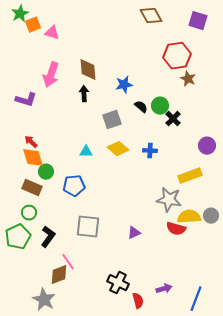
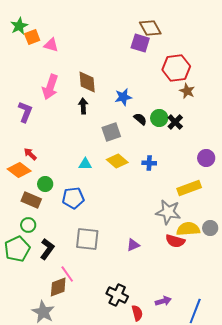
purple square: (198, 21) -> (140, 43), moved
purple L-shape: (26, 100) -> (25, 112), turned -85
black cross: (173, 119) -> (175, 122), moved
orange diamond: (33, 158) -> (19, 170), moved, turned -35

